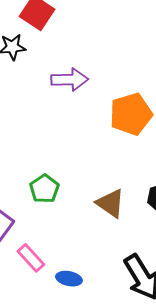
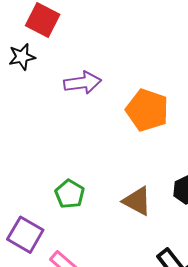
orange pentagon: (131, 114) -> (147, 110), turned -30

